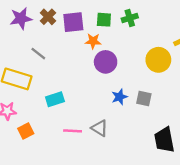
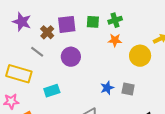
brown cross: (48, 17) -> (47, 32), moved
purple star: (21, 18) -> (22, 22), turned 30
orange star: (93, 41) -> (115, 40), moved
purple circle: (106, 62) -> (71, 57), moved

